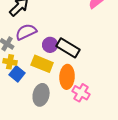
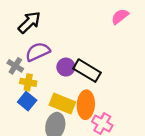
yellow cross: (10, 62) -> (28, 82), moved
yellow rectangle: (42, 64) -> (62, 103), moved

